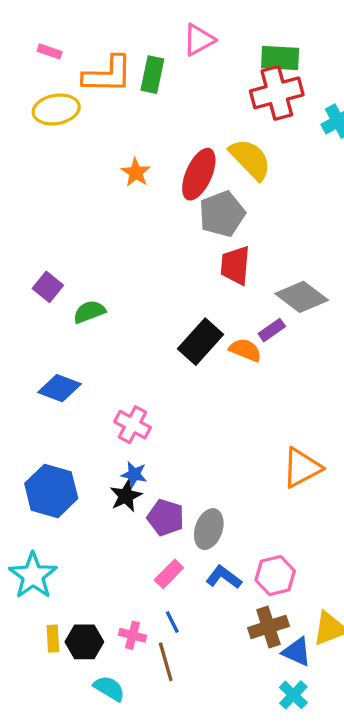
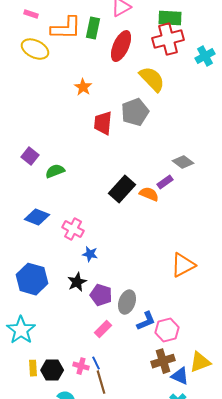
yellow ellipse: (56, 109) -> (35, 49), turned 36
red ellipse: (199, 174) -> (121, 46), moved
red trapezoid: (235, 265) -> (103, 123), moved
gray diamond: (302, 297) -> (183, 162), size x0.7
pink cross: (132, 425) -> (73, 229), moved
blue star: (134, 474) -> (90, 254), moved
blue L-shape: (224, 577) -> (146, 321), moved, turned 120
blue line: (172, 622) -> (96, 363), moved

